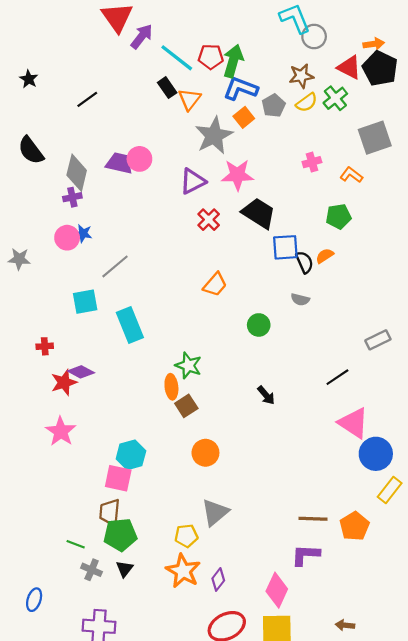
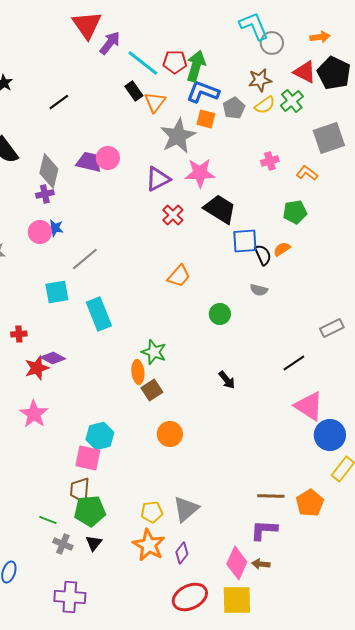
orange arrow: (374, 44) -> (320, 37), moved
orange square: (244, 117) -> (206, 119), turned -36
gray triangle: (215, 512) -> (186, 509), moved
brown arrow: (345, 625) -> (261, 564), moved

